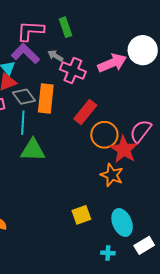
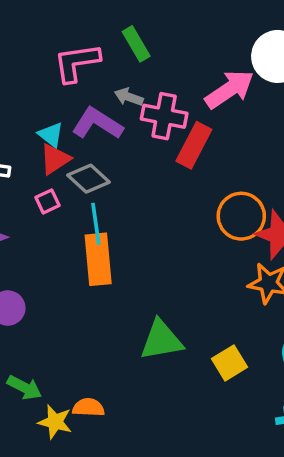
purple L-shape: (25, 54) -> (97, 124), moved
orange rectangle: (46, 98) -> (98, 259), moved
red rectangle: (85, 112) -> (194, 145), moved
green triangle: (33, 150) -> (161, 340), moved

